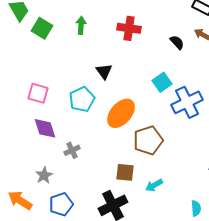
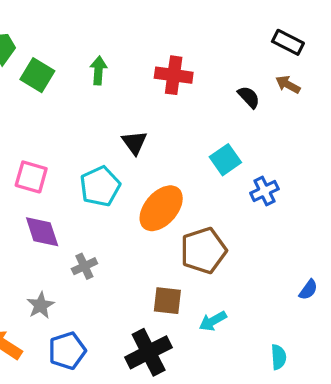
blue cross: (187, 102) -> (264, 191), size x0.6

